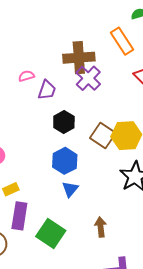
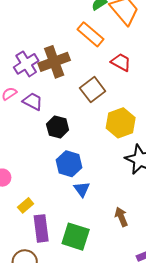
purple cross: (88, 78) -> (26, 64), moved, turned 30
purple trapezoid: (47, 90) -> (33, 101), turned -65
brown square: (103, 135) -> (93, 90), moved, turned 35

